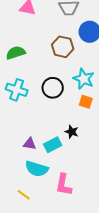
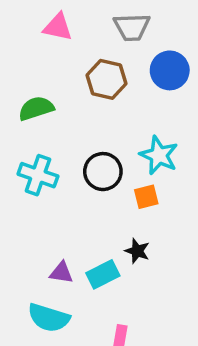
brown hexagon: (63, 47) -> (107, 79), moved
orange square: (86, 102) -> (146, 197), moved, turned -32
cyan semicircle: (37, 169) -> (49, 318), moved

